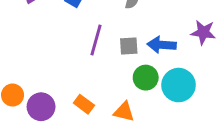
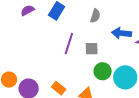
blue arrow: (162, 45) -> (121, 33), moved

